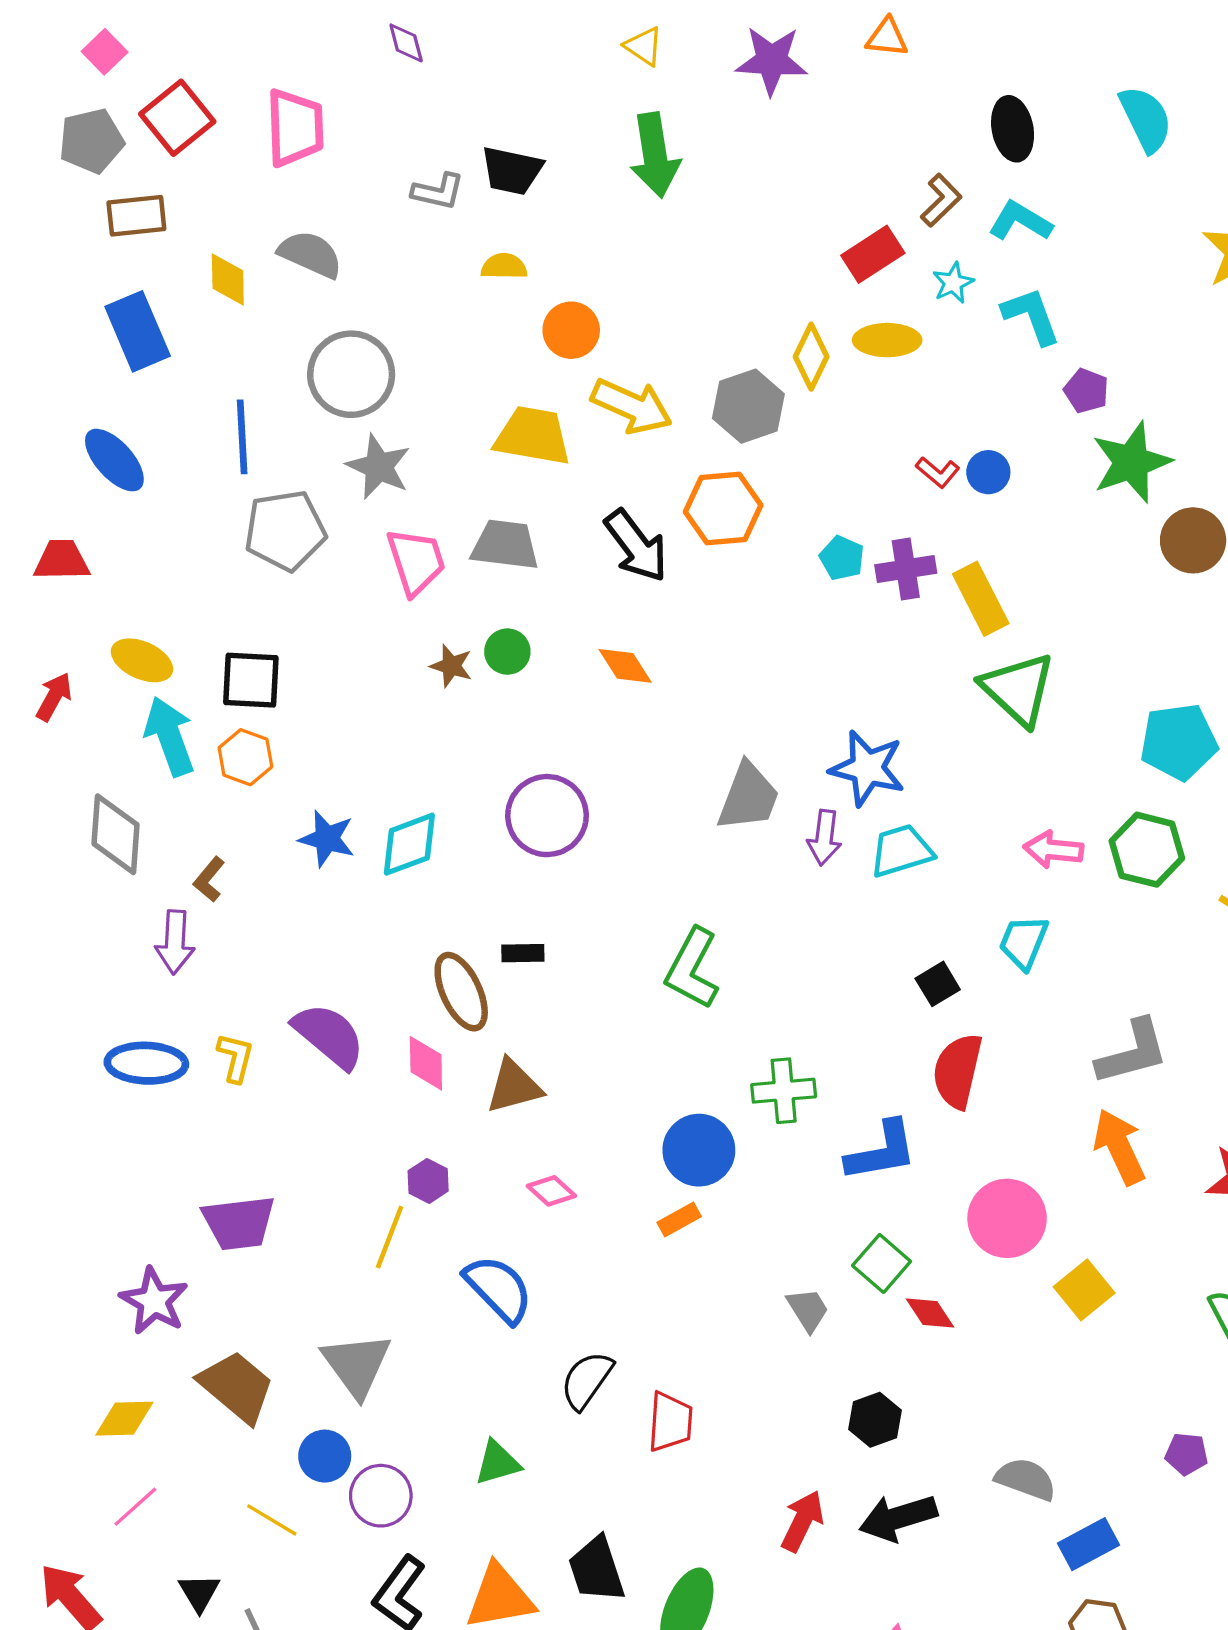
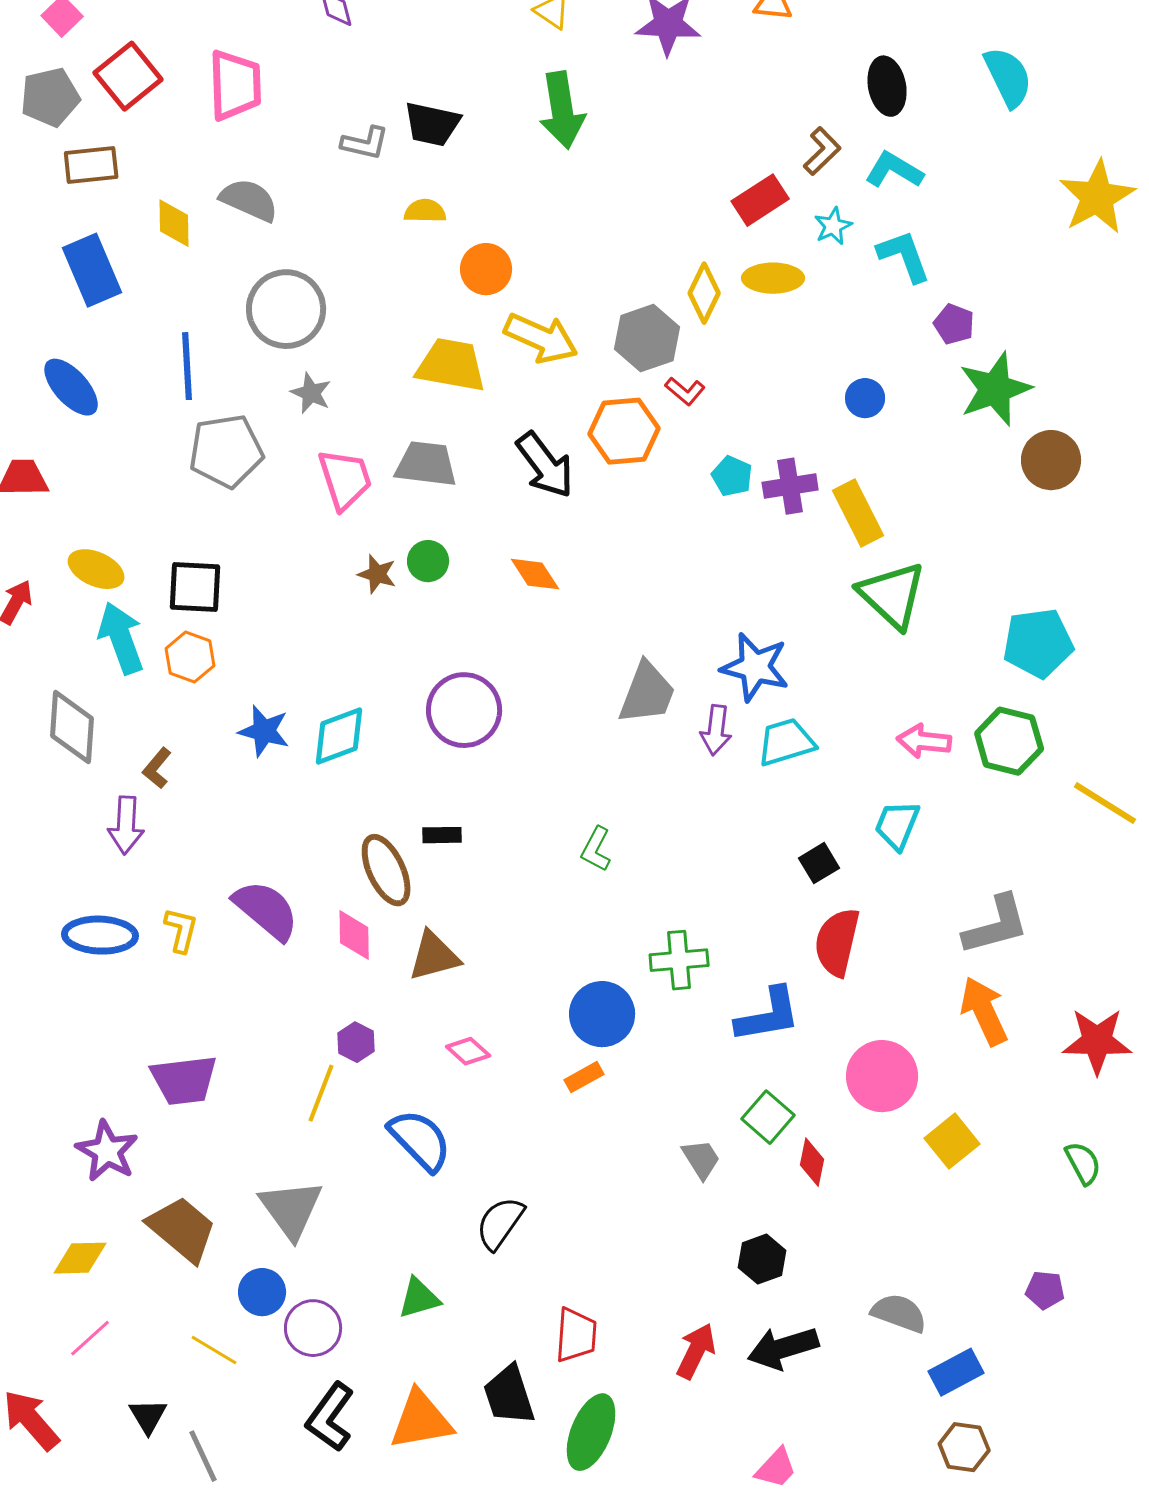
gray star: (379, 467) -> (311, 393), size x0.7
red L-shape: (938, 472) -> (685, 391), moved
green L-shape: (692, 969) -> (596, 849), size x0.6
red diamond: (930, 1313) -> (812, 1162), turned 45
red trapezoid: (670, 1422) -> (576, 1335), moved

